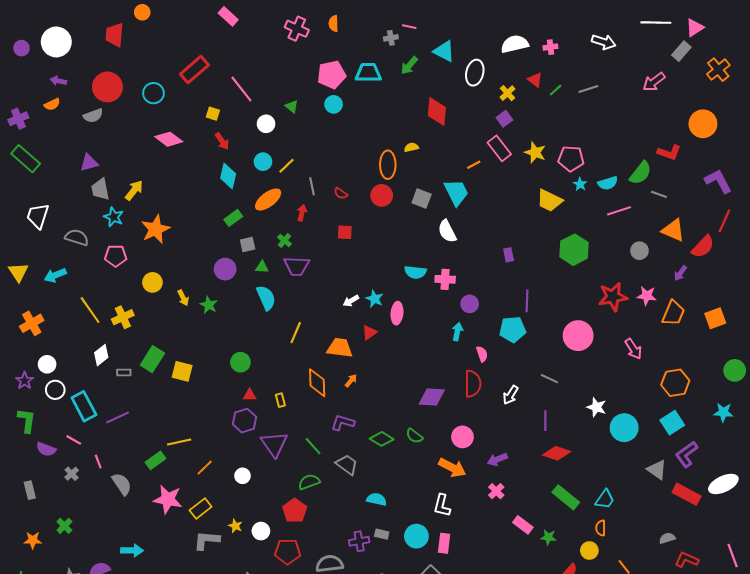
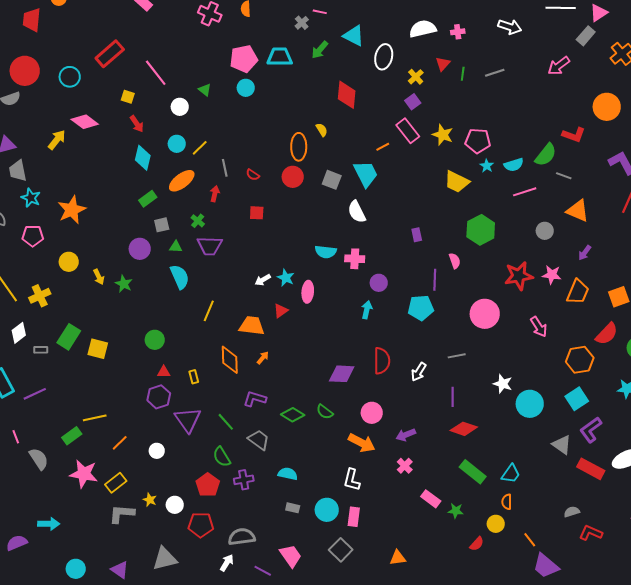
gray cross: (391, 38) -> (302, 23), turned -32
red triangle: (535, 80) -> (443, 64), turned 35
green line: (556, 90) -> (463, 74), turned -40
yellow semicircle: (411, 147) -> (322, 130), turned 72
yellow arrow: (134, 190) -> (57, 140), moved
red semicircle: (703, 247) -> (607, 334), moved
pink semicircle: (482, 354) -> (455, 261), moved
gray line: (549, 379) -> (457, 356), turned -36
green semicircle: (309, 482) -> (222, 457), turned -100
purple cross: (359, 541) -> (244, 480), moved

